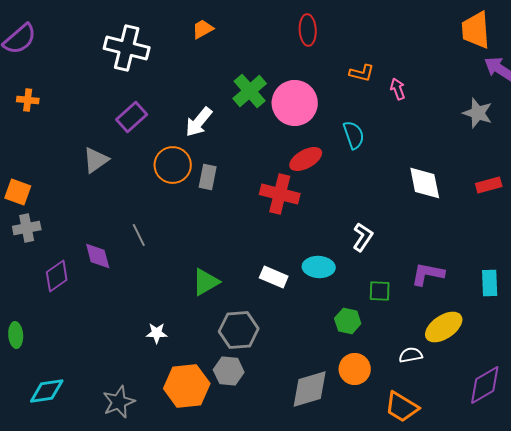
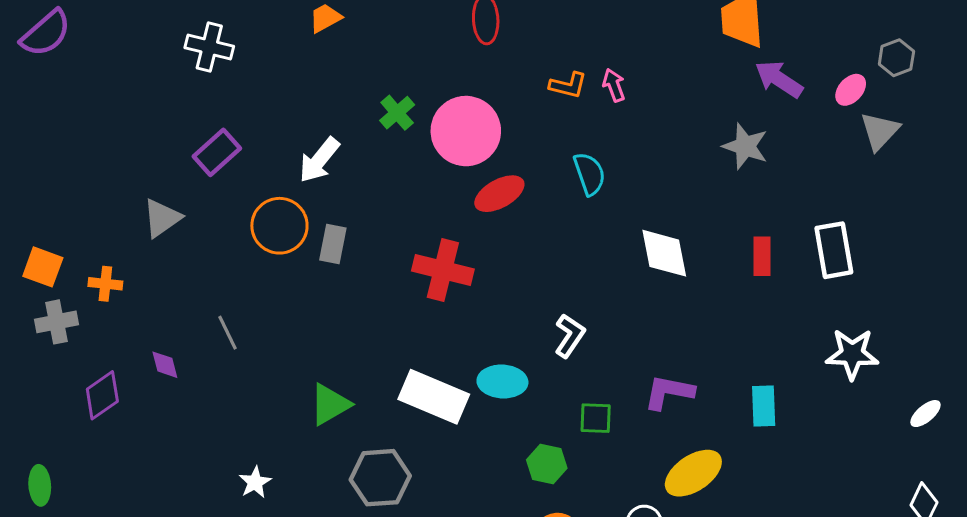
white cross: (127, 48) -> (209, 47), size x0.7
pink arrow: (398, 89) -> (614, 85), moved
green cross: (250, 91) -> (397, 113), size x0.7
orange cross: (28, 100) -> (105, 284), moved
cyan semicircle: (354, 135) -> (590, 174), moved
red ellipse: (306, 159) -> (499, 194), moved
red rectangle: (489, 185) -> (762, 256), turned -75
purple diamond: (98, 256) -> (165, 365), size x0.7
white rectangle: (274, 277) -> (434, 397), size x1.6
white star: (157, 333) -> (255, 482), turned -30

